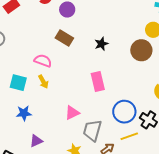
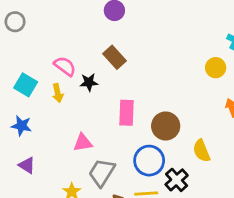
brown rectangle: (64, 38) -> (115, 57), moved
black star: (101, 44) -> (89, 82), moved
brown circle: (141, 50) -> (166, 126), moved
purple triangle: (36, 141) -> (27, 165), turned 40

